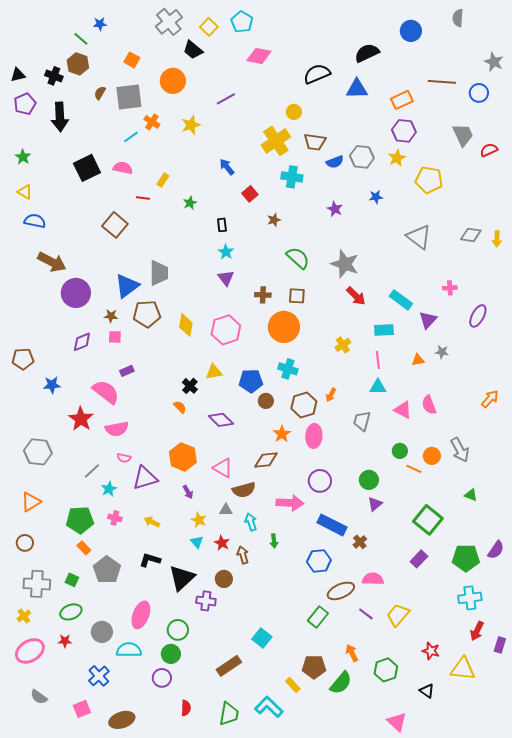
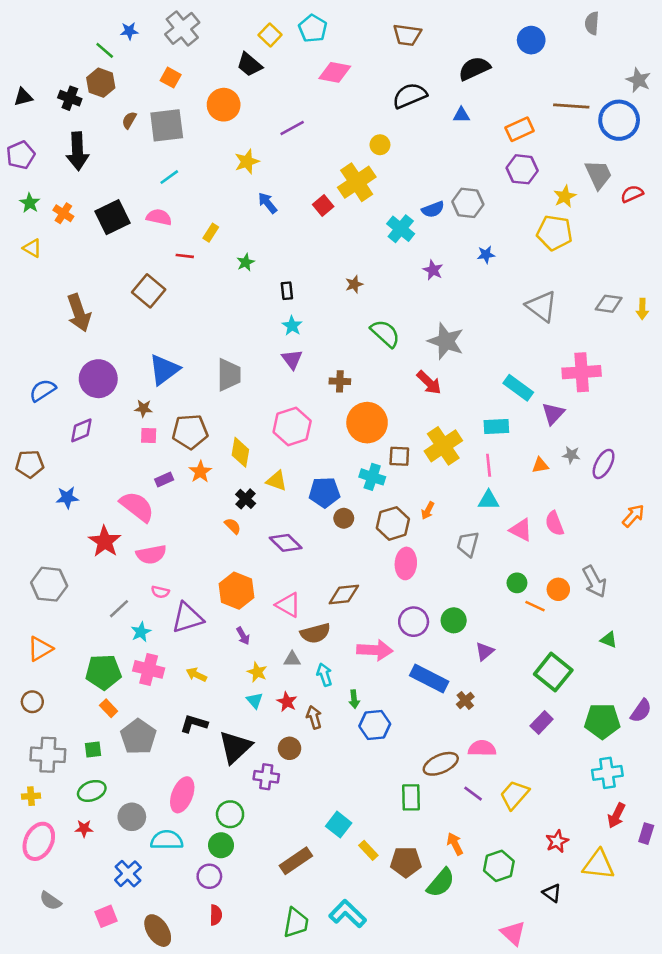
gray cross: (169, 22) -> (182, 28), moved
blue triangle: (357, 89) -> (461, 115), size x0.6
blue circle: (479, 93) -> (619, 120), size x1.6
purple pentagon: (25, 104) -> (21, 155), moved
orange cross: (152, 122) -> (63, 213), moved
brown trapezoid: (315, 142) -> (407, 35), moved
yellow star: (397, 158) -> (565, 196), moved
blue arrow: (227, 167) -> (268, 203), moved
cyan cross: (292, 177) -> (401, 229), moved, turned 30
red square: (250, 194) -> (323, 205), moved
blue semicircle: (35, 221) -> (43, 390), moved, turned -45
brown arrow: (52, 262) -> (79, 313), moved, turned 44
gray trapezoid: (159, 273) -> (229, 375), moved
pink cross: (450, 288) -> (582, 372), size x2.0
brown square: (297, 296) -> (399, 456), moved
red arrow: (356, 296) -> (429, 383), moved
brown pentagon: (147, 314) -> (190, 432), moved
purple ellipse: (478, 316) -> (604, 464), moved
yellow diamond: (186, 325) -> (240, 452), moved
purple diamond: (82, 342) -> (81, 430), moved
yellow cross: (343, 345) -> (443, 446), size x1.8
yellow triangle: (214, 372) -> (277, 481), turned 30
orange star: (282, 434) -> (200, 472), moved
green circle: (369, 480) -> (454, 620), moved
pink cross: (115, 518) -> (149, 669), size x1.6
blue hexagon: (319, 561) -> (375, 725), moved
green square: (72, 580) -> (93, 750), turned -32
yellow cross: (24, 616) -> (31, 796), turned 32
green rectangle: (318, 617) -> (411, 797), turned -40
pink ellipse: (30, 651) -> (39, 841), turned -32
red star: (431, 651) -> (557, 841), turned 30
yellow rectangle: (293, 685) -> (368, 850), moved
red semicircle: (186, 708) -> (216, 915), moved
brown ellipse: (122, 720) -> (158, 931), turned 75

